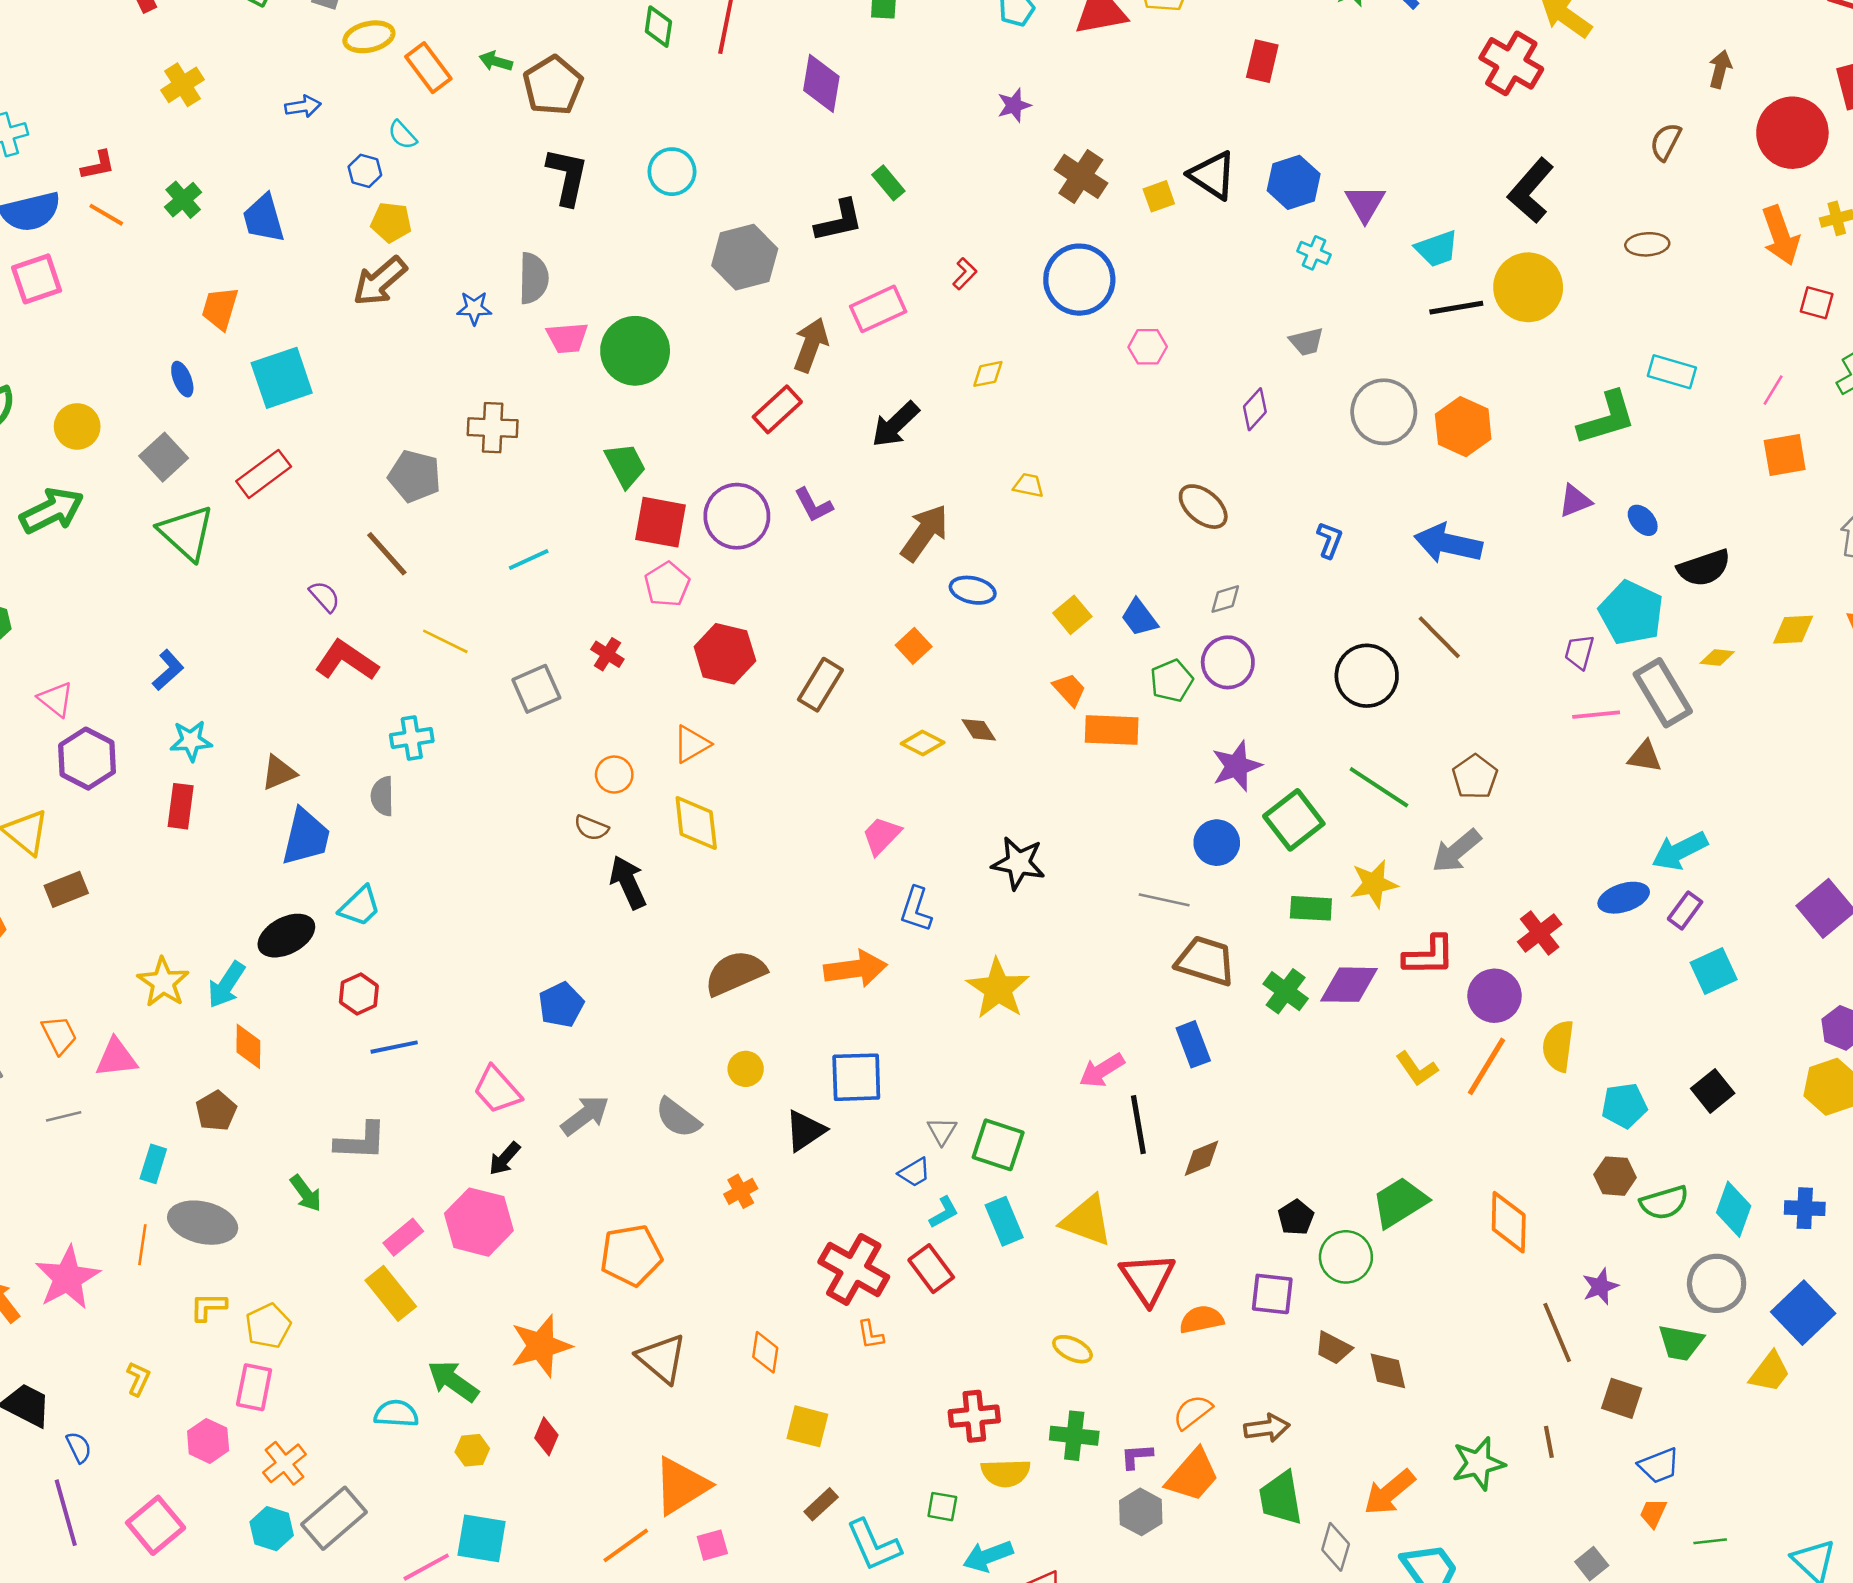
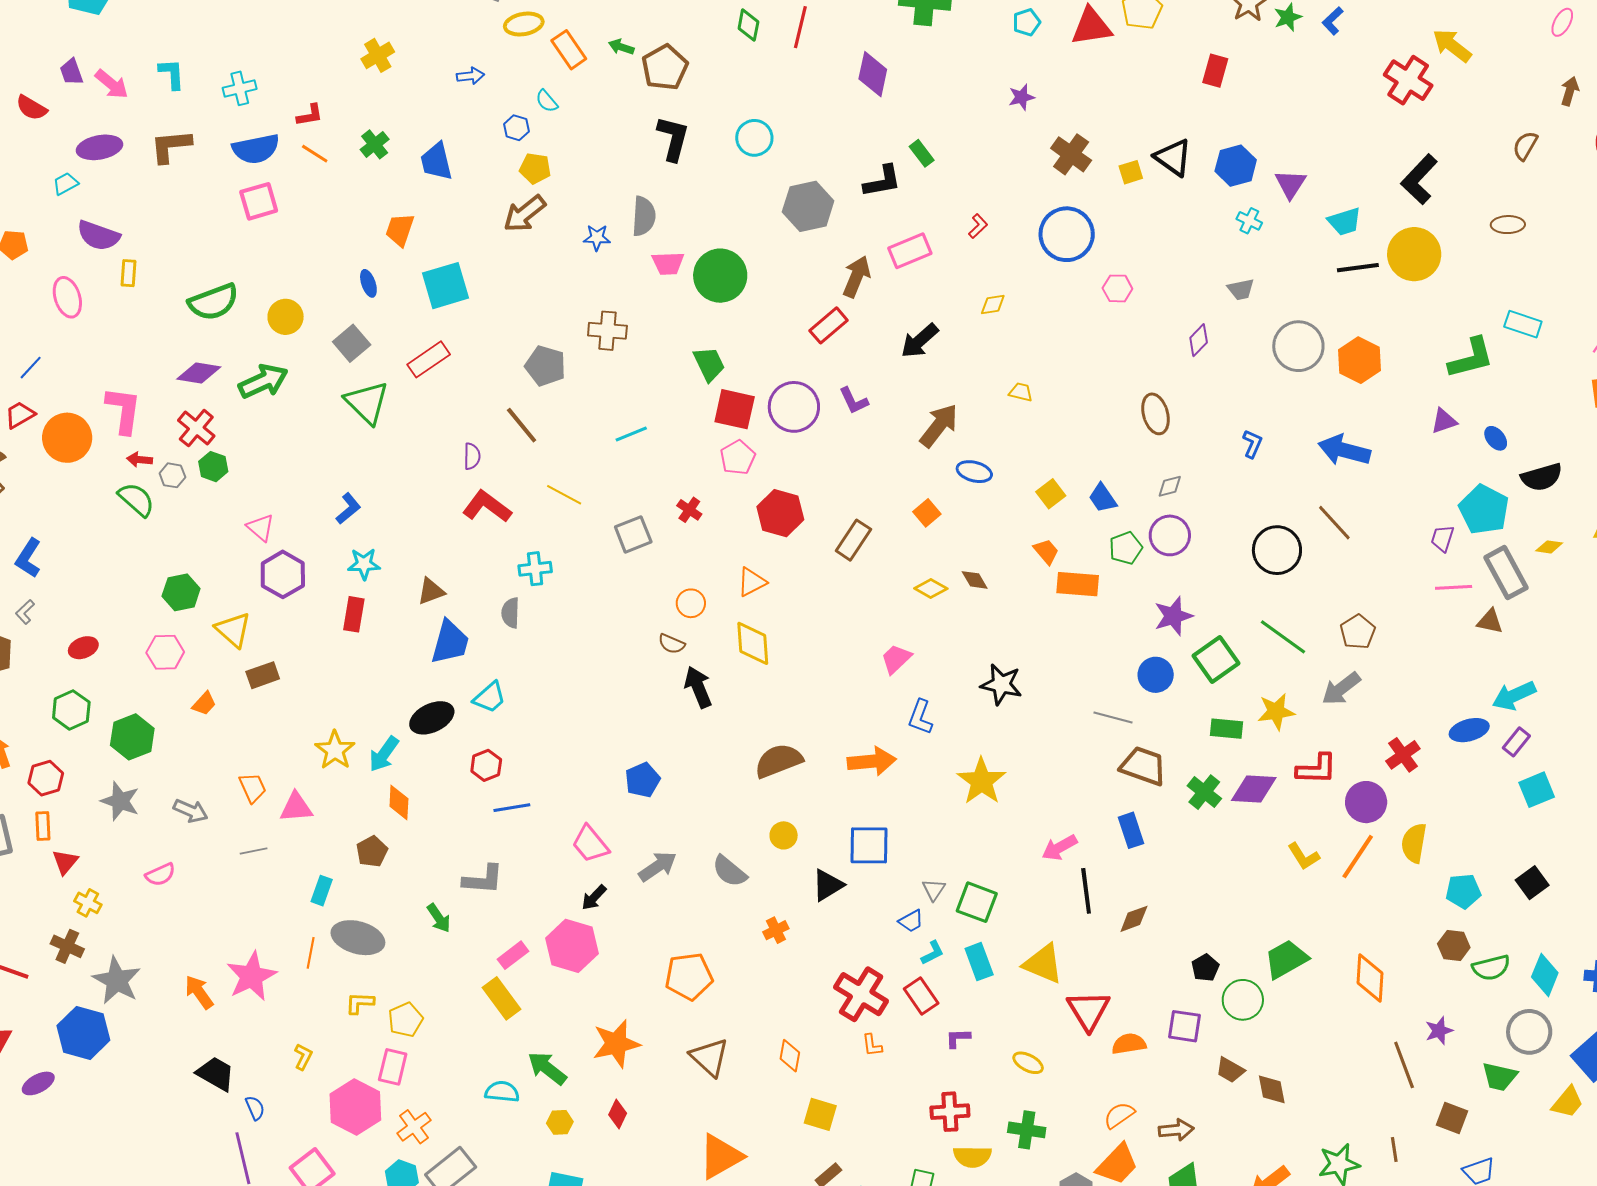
brown ellipse: (1203, 507) -> (1156, 414), turned 33
purple semicircle: (325, 596) -> (472, 456), turned 40
pink hexagon: (208, 1441) -> (355, 1107), size x1.6
purple L-shape: (1137, 1456) -> (958, 1038), moved

